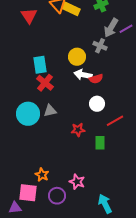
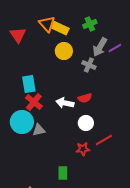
yellow circle: (77, 57) -> (64, 51), moved
white arrow: (83, 75) -> (65, 103), moved
cyan circle: (28, 114) -> (22, 122), moved
red star: (78, 130) -> (83, 149), moved
green rectangle: (100, 143) -> (63, 173), moved

